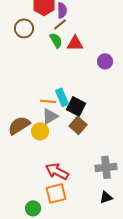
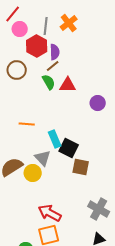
orange line: (48, 101) -> (27, 124), moved
gray triangle: (50, 116) -> (43, 158), turned -42
brown square: (78, 125) -> (81, 167), moved, turned -30
gray cross: (106, 167) -> (99, 209), turned 35

